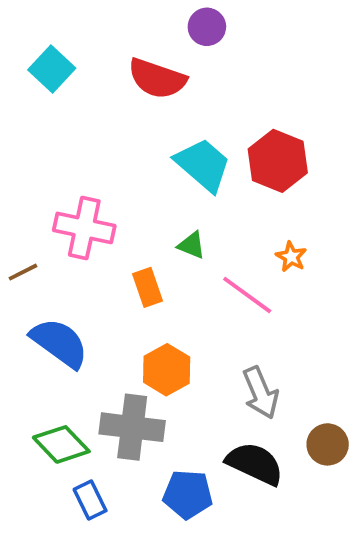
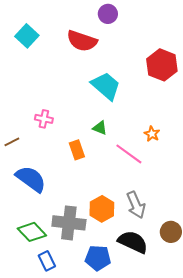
red hexagon: (278, 161) -> (162, 65), moved
pink cross: (84, 228) -> (44, 119), size x0.6
orange hexagon: (167, 370) -> (102, 209), moved

